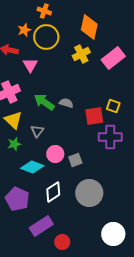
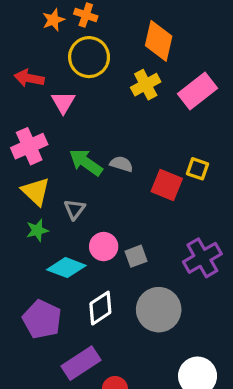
orange star: (24, 30) -> (53, 20), moved
red square: (94, 116) -> (167, 185), turned 30
purple cross: (110, 137) -> (202, 258), moved, turned -30

